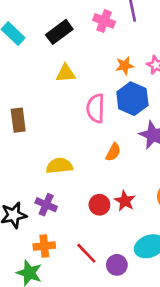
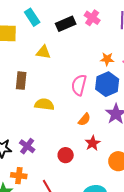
pink cross: (104, 21) -> (92, 18), moved
yellow triangle: (66, 73) -> (43, 52), moved
yellow semicircle: (59, 166) -> (44, 104), moved
red star: (125, 201) -> (93, 143), moved

